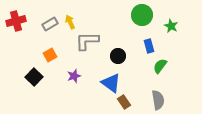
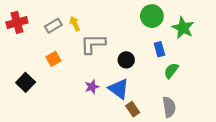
green star: (171, 26) -> (183, 28), size x1.5
purple star: (74, 76) -> (92, 87), moved
black square: (34, 77) -> (26, 82), moved

